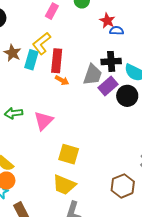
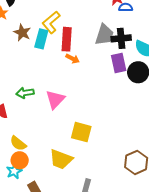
gray trapezoid: (93, 75) -> (104, 35), moved
purple rectangle: (108, 86) -> (119, 63), turned -60
yellow trapezoid: (64, 185) -> (61, 159), moved

